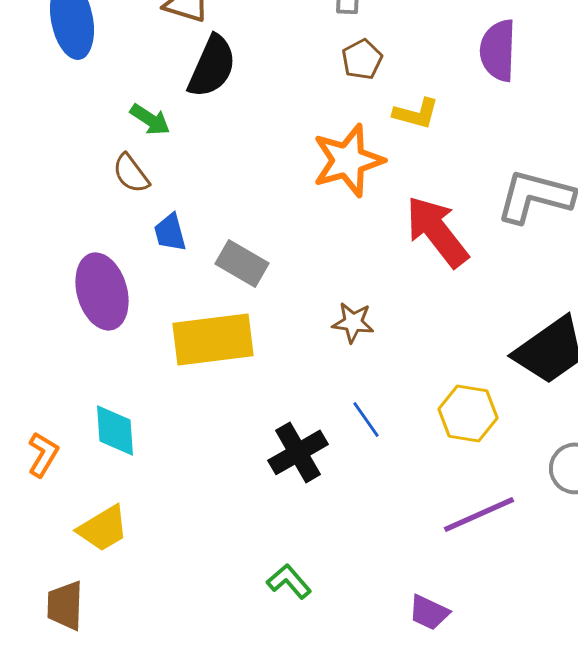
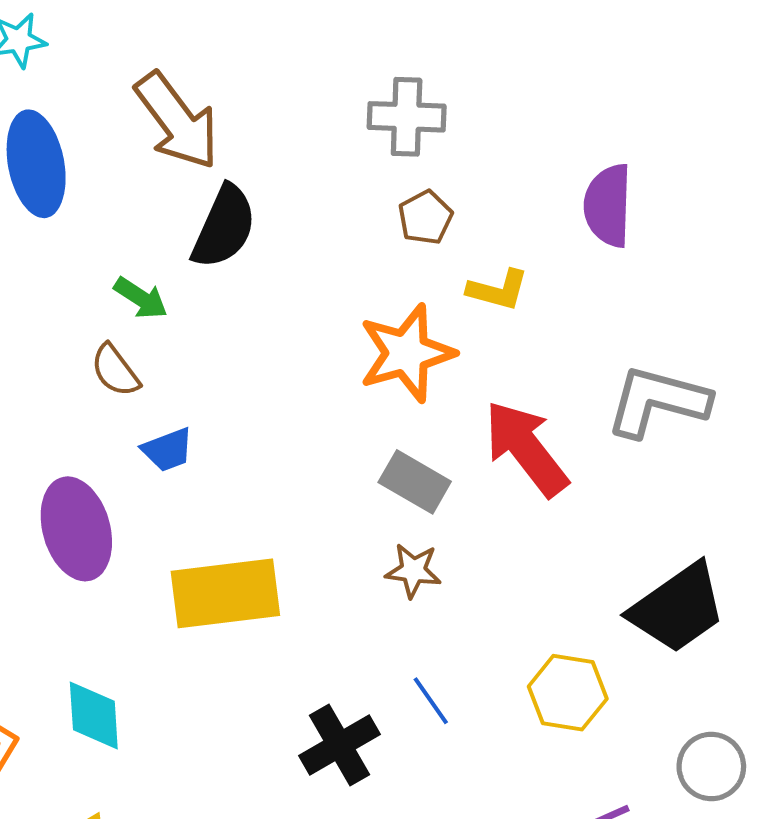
blue trapezoid: (170, 232) -> (168, 450), turned -96
gray rectangle: (242, 263) -> (415, 482), moved

